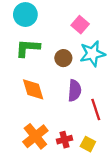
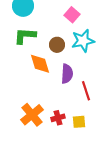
orange diamond: (33, 89) -> (40, 64), moved
yellow square: (88, 144) -> (79, 122), turned -32

